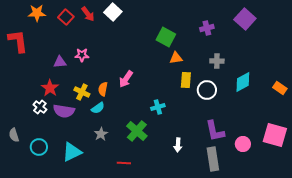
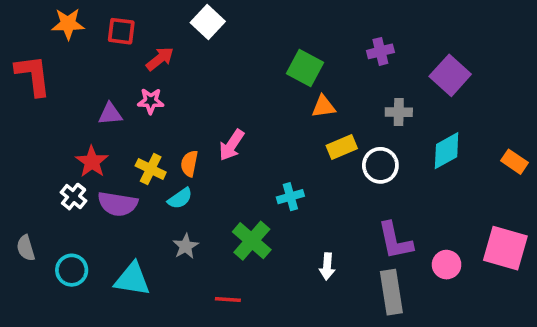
red arrow: (88, 14) -> (160, 59), moved, turned -91
red square: (66, 17) -> (121, 31), turned -35
purple square: (245, 19) -> (450, 75), moved
yellow rectangle: (186, 80) -> (342, 147), turned 63
cyan triangle: (72, 152) -> (132, 279), turned 35

